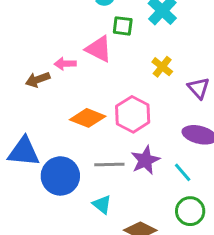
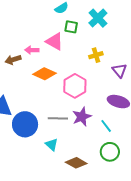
yellow cross: (162, 67) -> (96, 55), turned 32
orange diamond: (88, 118) -> (45, 74), moved

